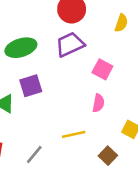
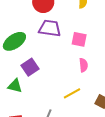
purple trapezoid: (70, 44) -> (50, 28), turned 50

